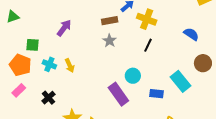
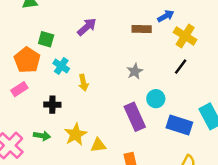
gray star: (109, 41) -> (135, 71), moved
yellow arrow: (70, 66) -> (83, 83), moved
blue rectangle: (157, 94) -> (179, 125), size x1.5
black cross: (48, 98) -> (52, 105), turned 32

